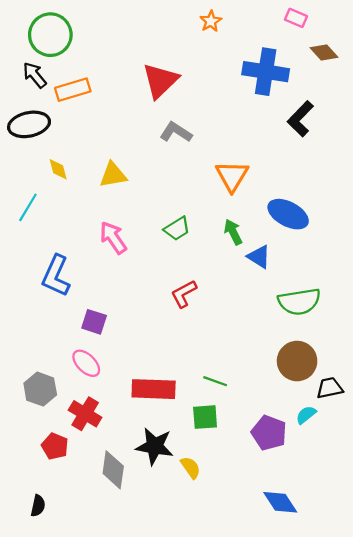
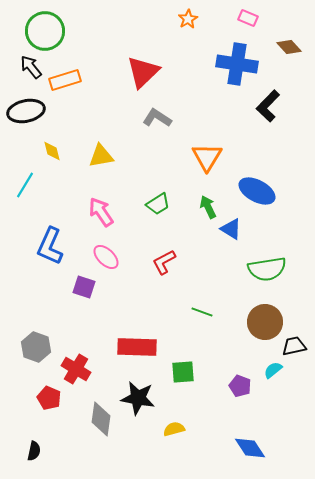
pink rectangle: (296, 18) -> (248, 18), moved
pink ellipse: (86, 363) -> (106, 257), moved
green line: (215, 381) -> (202, 312), moved
purple pentagon: (269, 433) -> (240, 386), size x0.7
yellow semicircle: (191, 468) -> (174, 429), moved, turned -70

